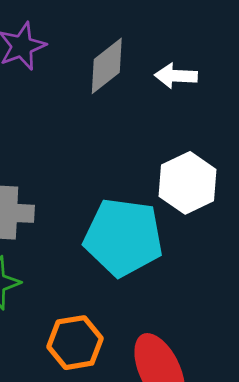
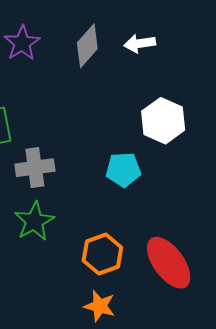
cyan pentagon: (123, 237) -> (123, 170), size x0.6

